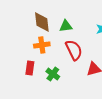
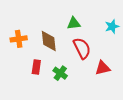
brown diamond: (42, 22) -> (49, 41), moved
orange cross: (42, 45) -> (19, 39), moved

